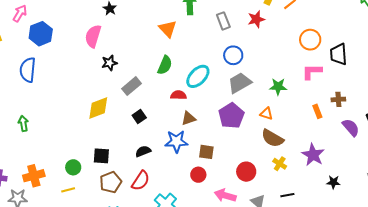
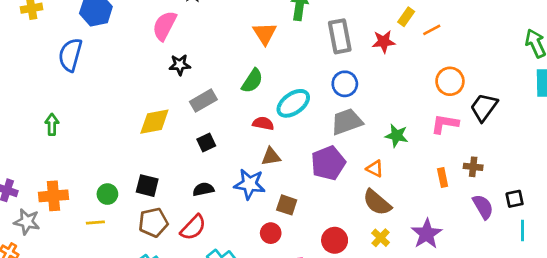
gray rectangle: (223, 21) -> (340, 36), size x1.4
black trapezoid: (339, 54) -> (484, 107), turned 30

